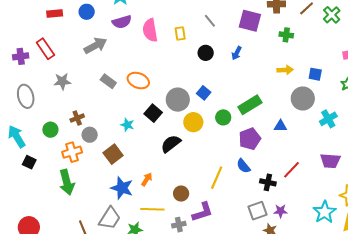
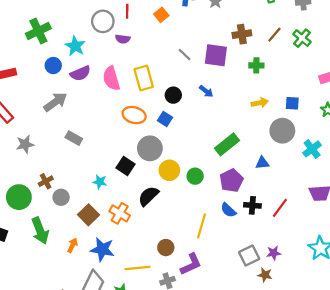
blue circle: (87, 12) -> (53, 66), moved
gray line: (210, 21) -> (184, 55), moved
yellow rectangle: (180, 33) -> (144, 78), size x1.6
blue arrow: (237, 53) -> (206, 91), turned -72
orange ellipse: (138, 81) -> (134, 115), moved
blue square: (204, 93) -> (165, 119), moved
green circle: (223, 117) -> (195, 176), moved
green circle: (50, 130) -> (19, 197), size x1.5
orange cross: (72, 152) -> (120, 213), moved, turned -36
orange arrow: (147, 179) -> (73, 245), moved
green arrow: (67, 182) -> (40, 231), moved
black cross: (268, 182) -> (252, 205), moved

